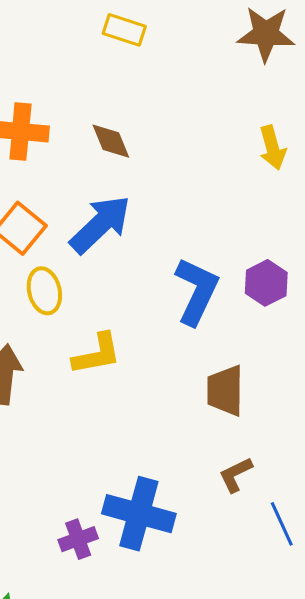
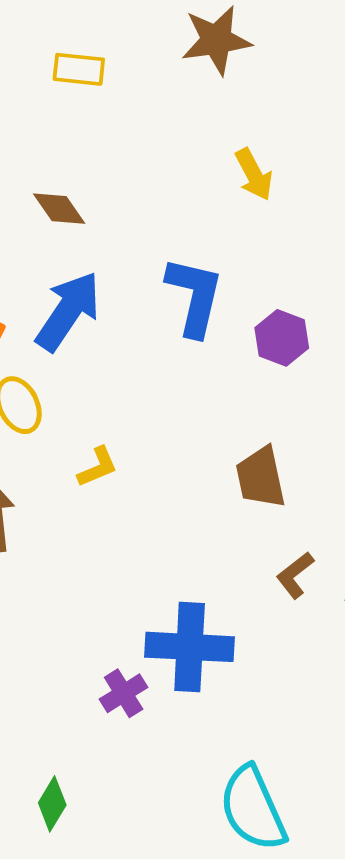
yellow rectangle: (124, 30) -> (79, 69), moved
blue L-shape: (197, 291) -> (195, 296), moved
yellow L-shape: (97, 354) -> (98, 467), size x0.7

